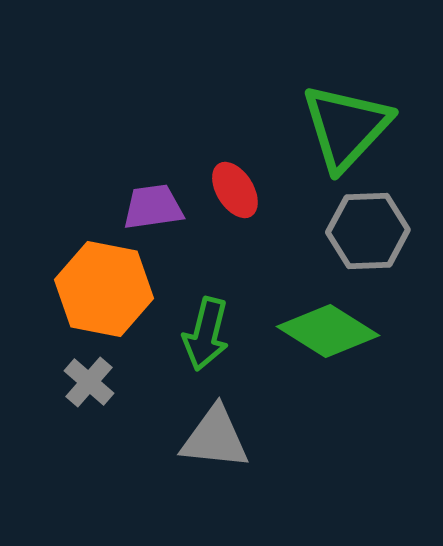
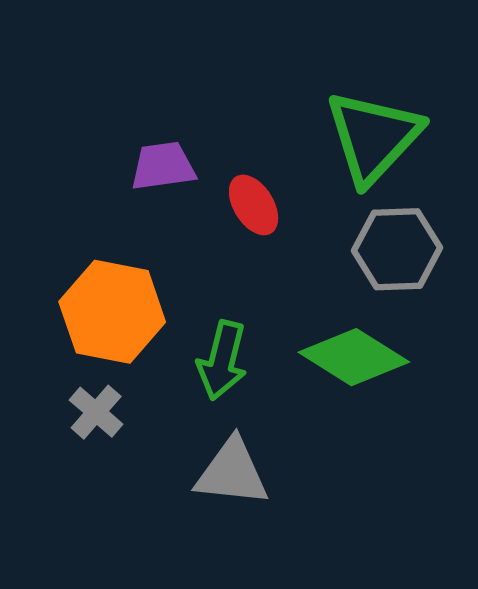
purple trapezoid: (153, 207) -> (163, 166), moved

